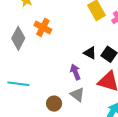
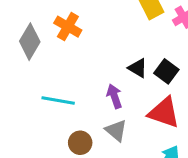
cyan line: (18, 84) -> (58, 100), moved

